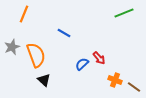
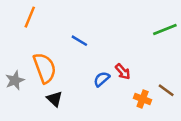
green line: (124, 13) -> (165, 30), moved
gray star: (12, 47) -> (15, 80), moved
brown line: (134, 87) -> (166, 90), moved

